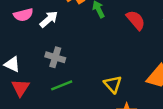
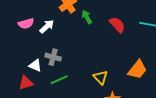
white triangle: (12, 64) -> (35, 66), moved
red triangle: (20, 88) -> (26, 83), turned 42

